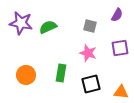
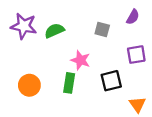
pink star: (88, 53) -> (81, 60), moved
black square: (91, 84) -> (111, 81), moved
orange triangle: (121, 92) -> (137, 105), turned 49

